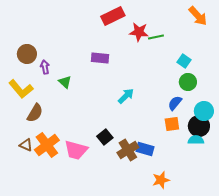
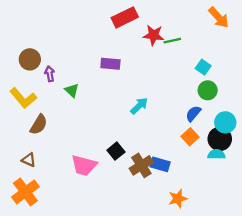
orange square: (172, 124) -> (190, 137), turned -35
orange cross: (47, 145) -> (25, 192), moved

